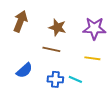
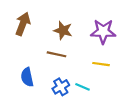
blue semicircle: (24, 70) -> (27, 77), turned 120
blue cross: (55, 79) -> (61, 87), turned -35

